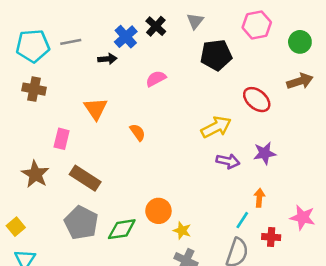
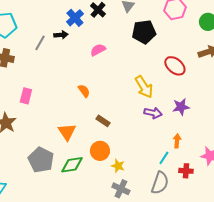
gray line: (71, 42) -> (40, 43), moved, turned -49
orange triangle: (96, 109) -> (67, 132), moved
yellow arrow: (216, 127) -> (144, 87), turned 85
brown rectangle: (85, 178) -> (103, 121), moved, size x0.6

